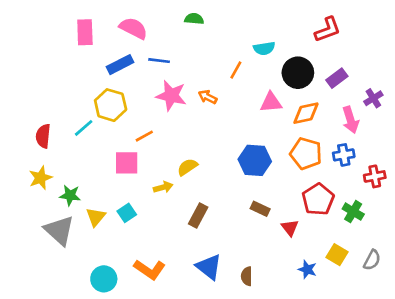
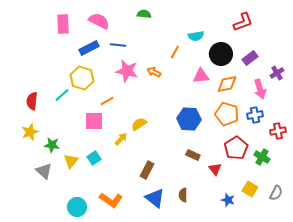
yellow arrow: (163, 187) -> (121, 139), turned -32
brown rectangle: (198, 216) -> (147, 170), moved
gray triangle: (59, 230) -> (44, 171), size x0.7
brown semicircle: (247, 276) -> (183, 195), moved

